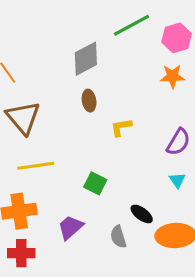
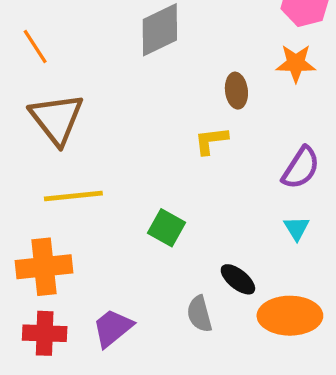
brown ellipse: (89, 101) -> (236, 91), moved
purple trapezoid: (70, 227) -> (113, 328), moved

